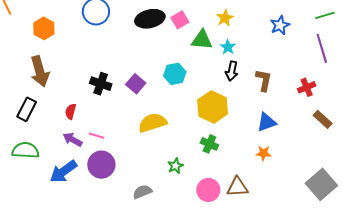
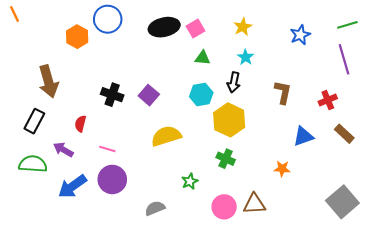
orange hexagon: (44, 28) -> (77, 37), moved
green triangle: (202, 40) -> (203, 58), moved, size x0.7
black arrow: (232, 71) -> (234, 82), moved
cyan hexagon: (175, 74) -> (201, 95), moved
blue triangle: (267, 122) -> (303, 136), moved
purple arrow: (72, 139) -> (63, 150), moved

